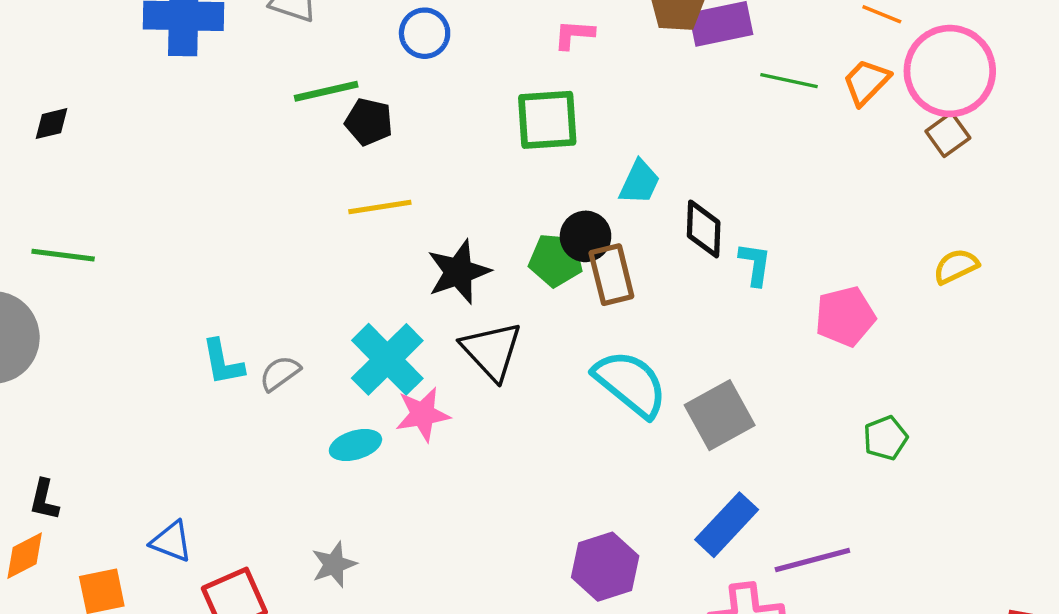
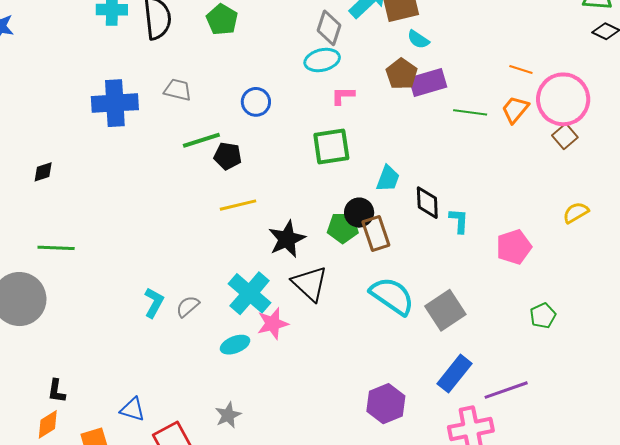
cyan L-shape: (223, 362) -> (154, 303), turned -136

